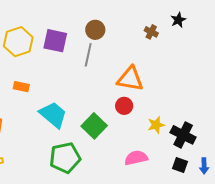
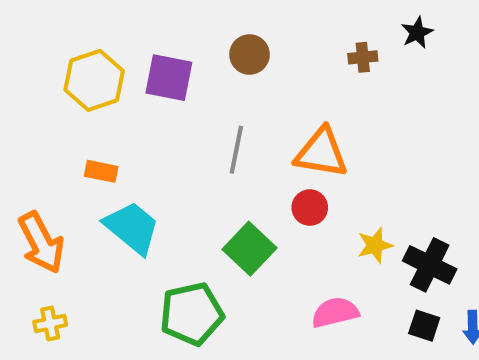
brown cross: (151, 32) -> (363, 57), turned -32
gray line: (88, 55) -> (236, 150), moved
cyan trapezoid: (53, 115) -> (132, 228), moved

